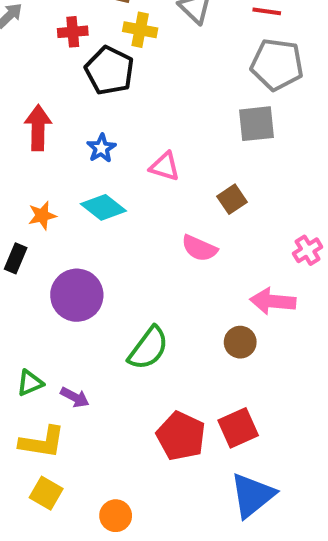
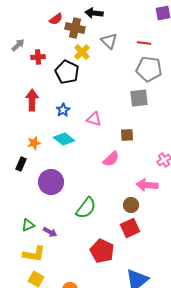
yellow cross: (140, 30) -> (82, 52), turned 35
red cross: (73, 32) -> (38, 57), moved
brown square: (232, 199) -> (127, 135), turned 32
pink semicircle: (199, 248) -> (111, 159), turned -66
red square: (238, 428) -> (130, 228), moved

